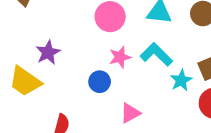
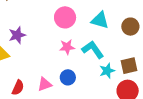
blue circle: (100, 82) -> (68, 77), moved
pink triangle: (130, 113) -> (45, 84), moved

